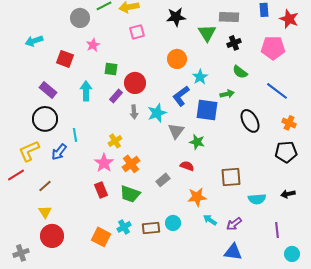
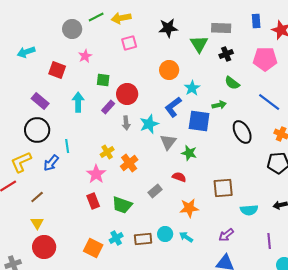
orange cross: (131, 164) -> (129, 163), moved
cyan arrow: (210, 220) -> (186, 237), moved

